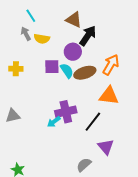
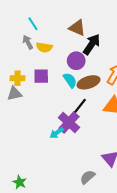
purple square: (52, 67) -> (41, 76), moved
purple cross: (66, 112) -> (69, 123), turned -35
gray triangle: (13, 116) -> (14, 94), moved
black line: (93, 122) -> (78, 108), moved

